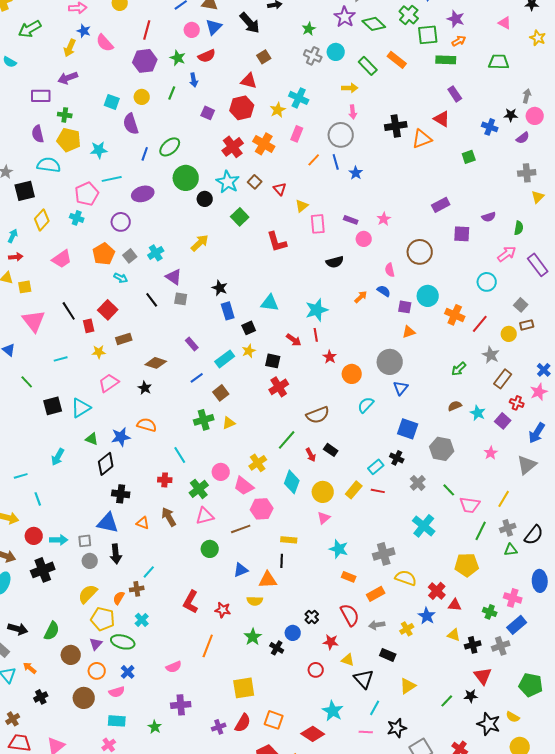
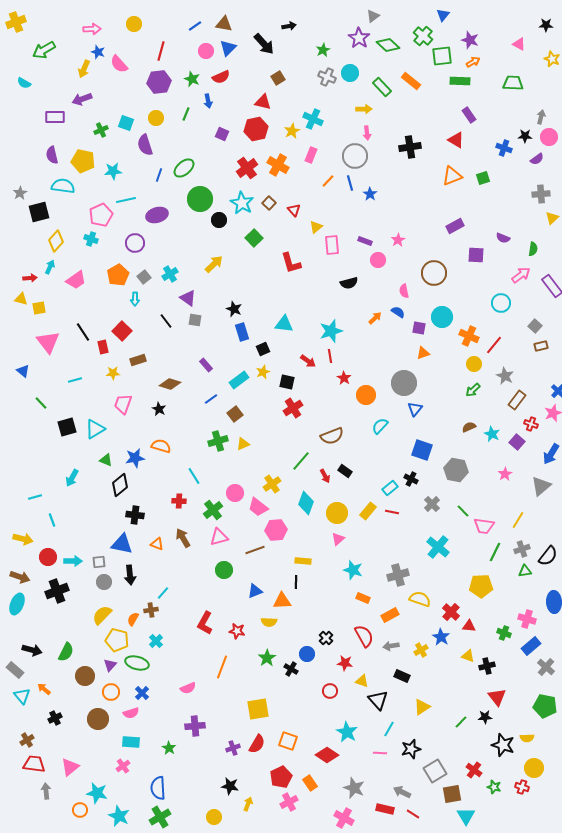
green cross: (65, 115) -> (101, 130), moved, turned -32
orange triangle: (422, 139) -> (452, 176), moved
purple semicircle: (489, 217) -> (503, 238), turned 40
cyan arrow: (13, 236) -> (50, 267), moved
cyan arrow: (121, 278) -> (135, 299), turned 64
yellow circle: (509, 334) -> (474, 364), moved
pink trapezoid: (109, 383) -> (123, 404), turned -35
gray cross: (501, 646) -> (546, 667), moved, turned -30
yellow semicircle: (513, 717) -> (527, 738), turned -32

